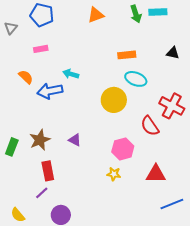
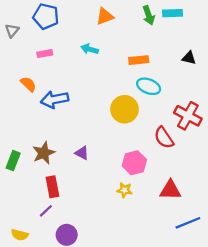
cyan arrow: (71, 74) -> (90, 49), moved
yellow semicircle: (18, 215) -> (20, 235), turned -35

